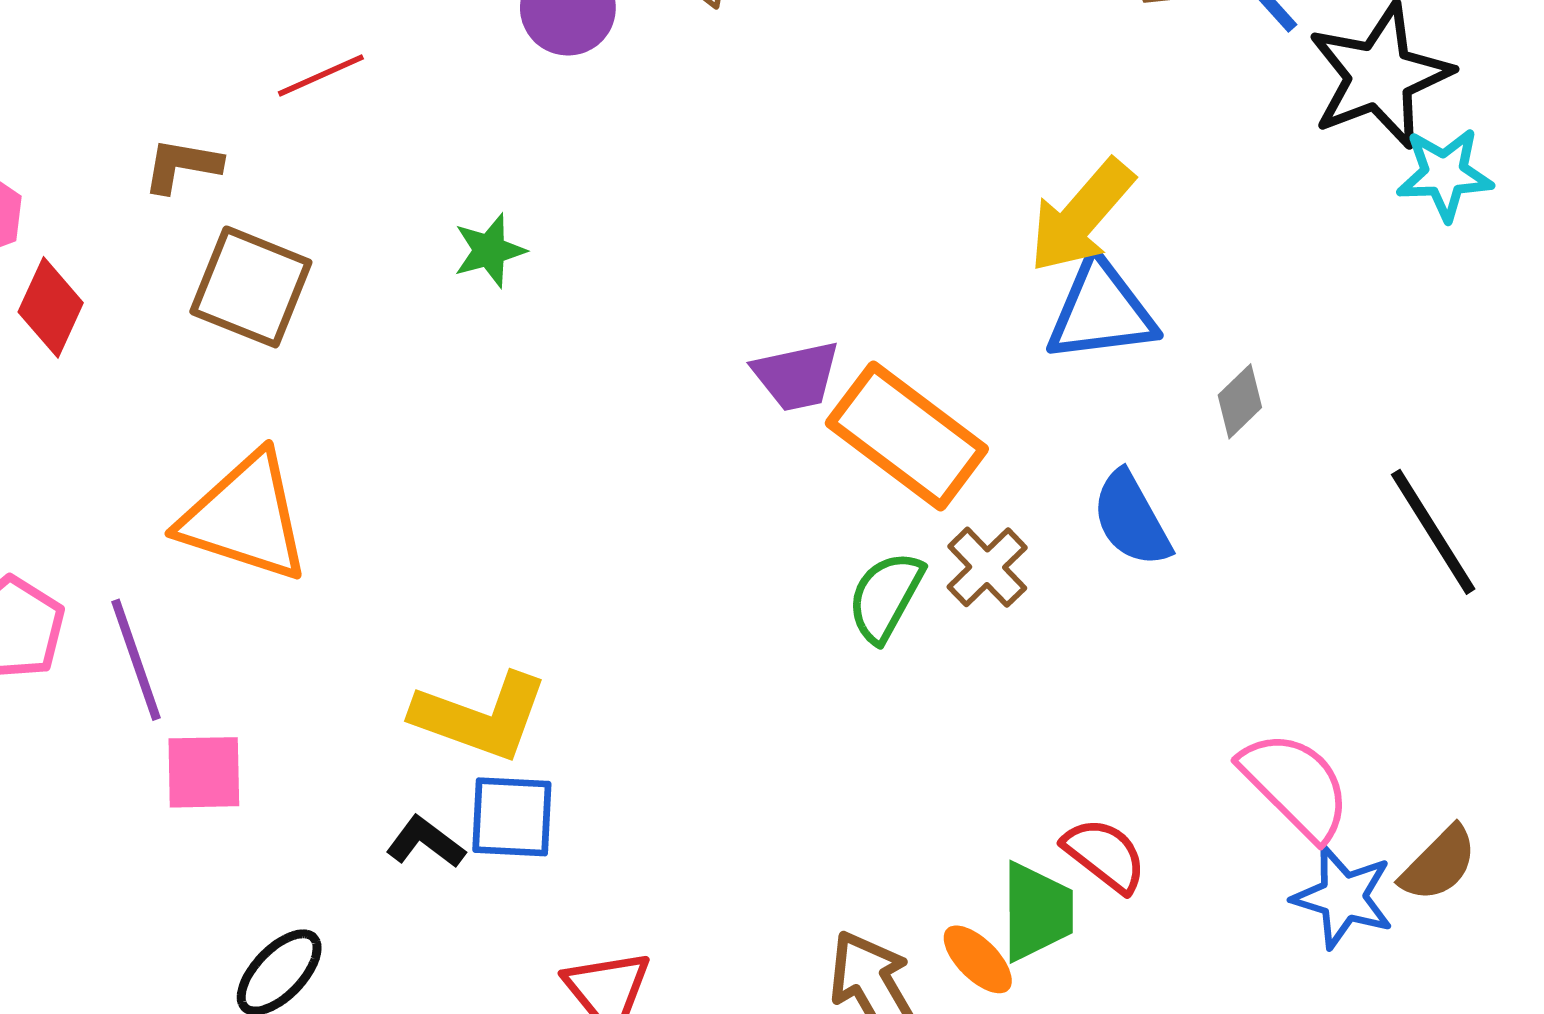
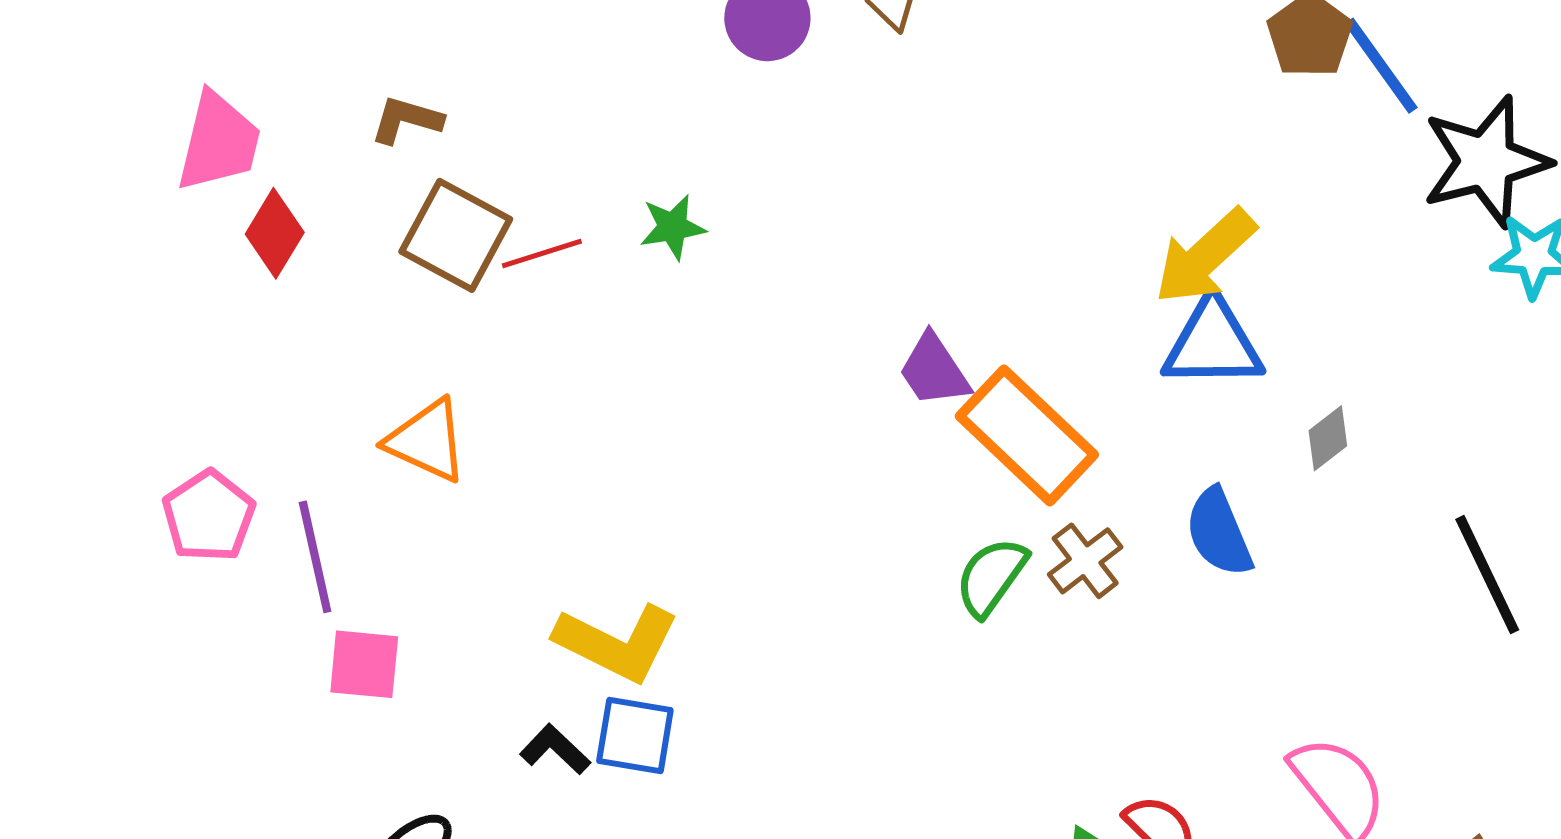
red line: (321, 75) -> (542, 253), moved
purple trapezoid: (796, 376) -> (934, 370), turned 62
orange triangle: (245, 517) -> (427, 441), size x0.7

